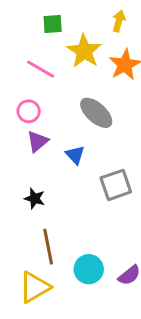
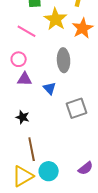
gray ellipse: (96, 113) -> (64, 60), turned 45
purple triangle: (38, 141) -> (25, 79), turned 42
cyan circle: (89, 269) -> (49, 171), moved

